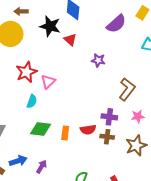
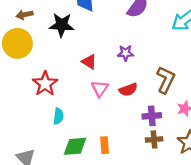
red triangle: (70, 40) -> (89, 62), moved
pink triangle: (48, 82) -> (100, 88), moved
red semicircle: (88, 130) -> (128, 90), moved

